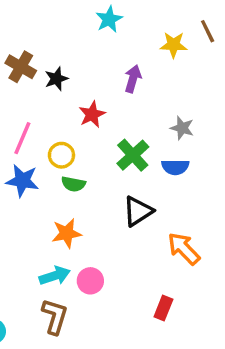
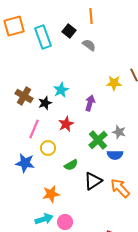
cyan star: (109, 19) -> (61, 90), moved
pink line: (22, 138) -> (34, 129), moved
green cross: (133, 155) -> (98, 140), moved
green semicircle: (73, 184) -> (71, 165), moved, turned -40
orange arrow: (184, 249) -> (120, 188), moved

